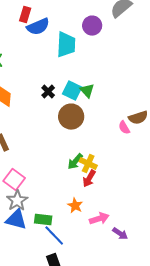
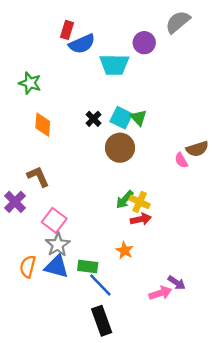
cyan trapezoid: (66, 45) -> (114, 65), turned 88
red arrow: (89, 179) -> (141, 219), turned -132
pink arrow: (99, 219) -> (160, 293), moved

